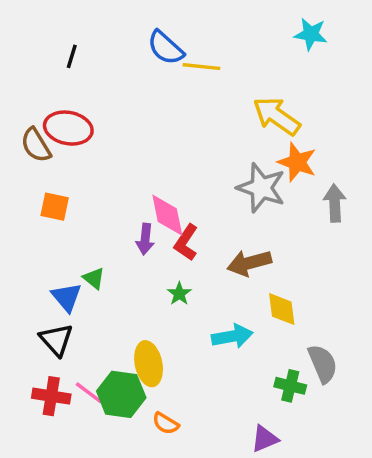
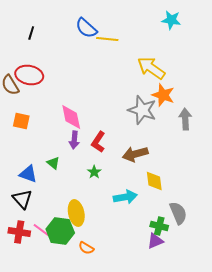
pink diamond: (167, 215) -> (71, 117), moved
green triangle: (94, 278) -> (53, 163), moved
blue triangle: (67, 297) -> (28, 174), turned -30
purple triangle: (265, 439) -> (155, 241), moved

